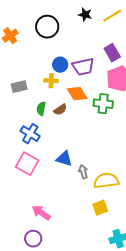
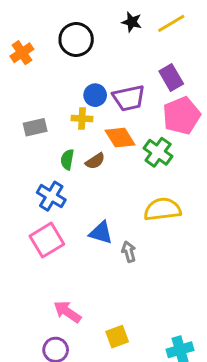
green cross: (103, 104) -> (158, 152), turned 30
pink square: (27, 164) -> (47, 240), turned 30
yellow semicircle: (106, 181) -> (162, 209), moved
yellow square: (100, 208) -> (117, 337), moved

